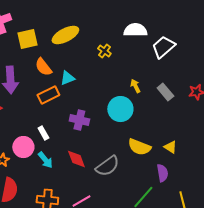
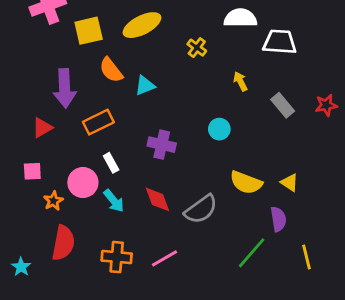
white trapezoid: (163, 47) -> (280, 42), turned 45
yellow arrow: (135, 86) -> (240, 81), moved
orange rectangle: (48, 95) -> (98, 122), moved
cyan circle: (120, 109) -> (219, 129), size x0.6

